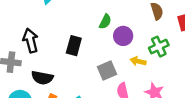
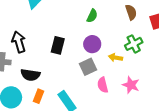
green semicircle: (105, 22) -> (92, 16), moved
purple circle: (123, 36) -> (92, 44), moved

